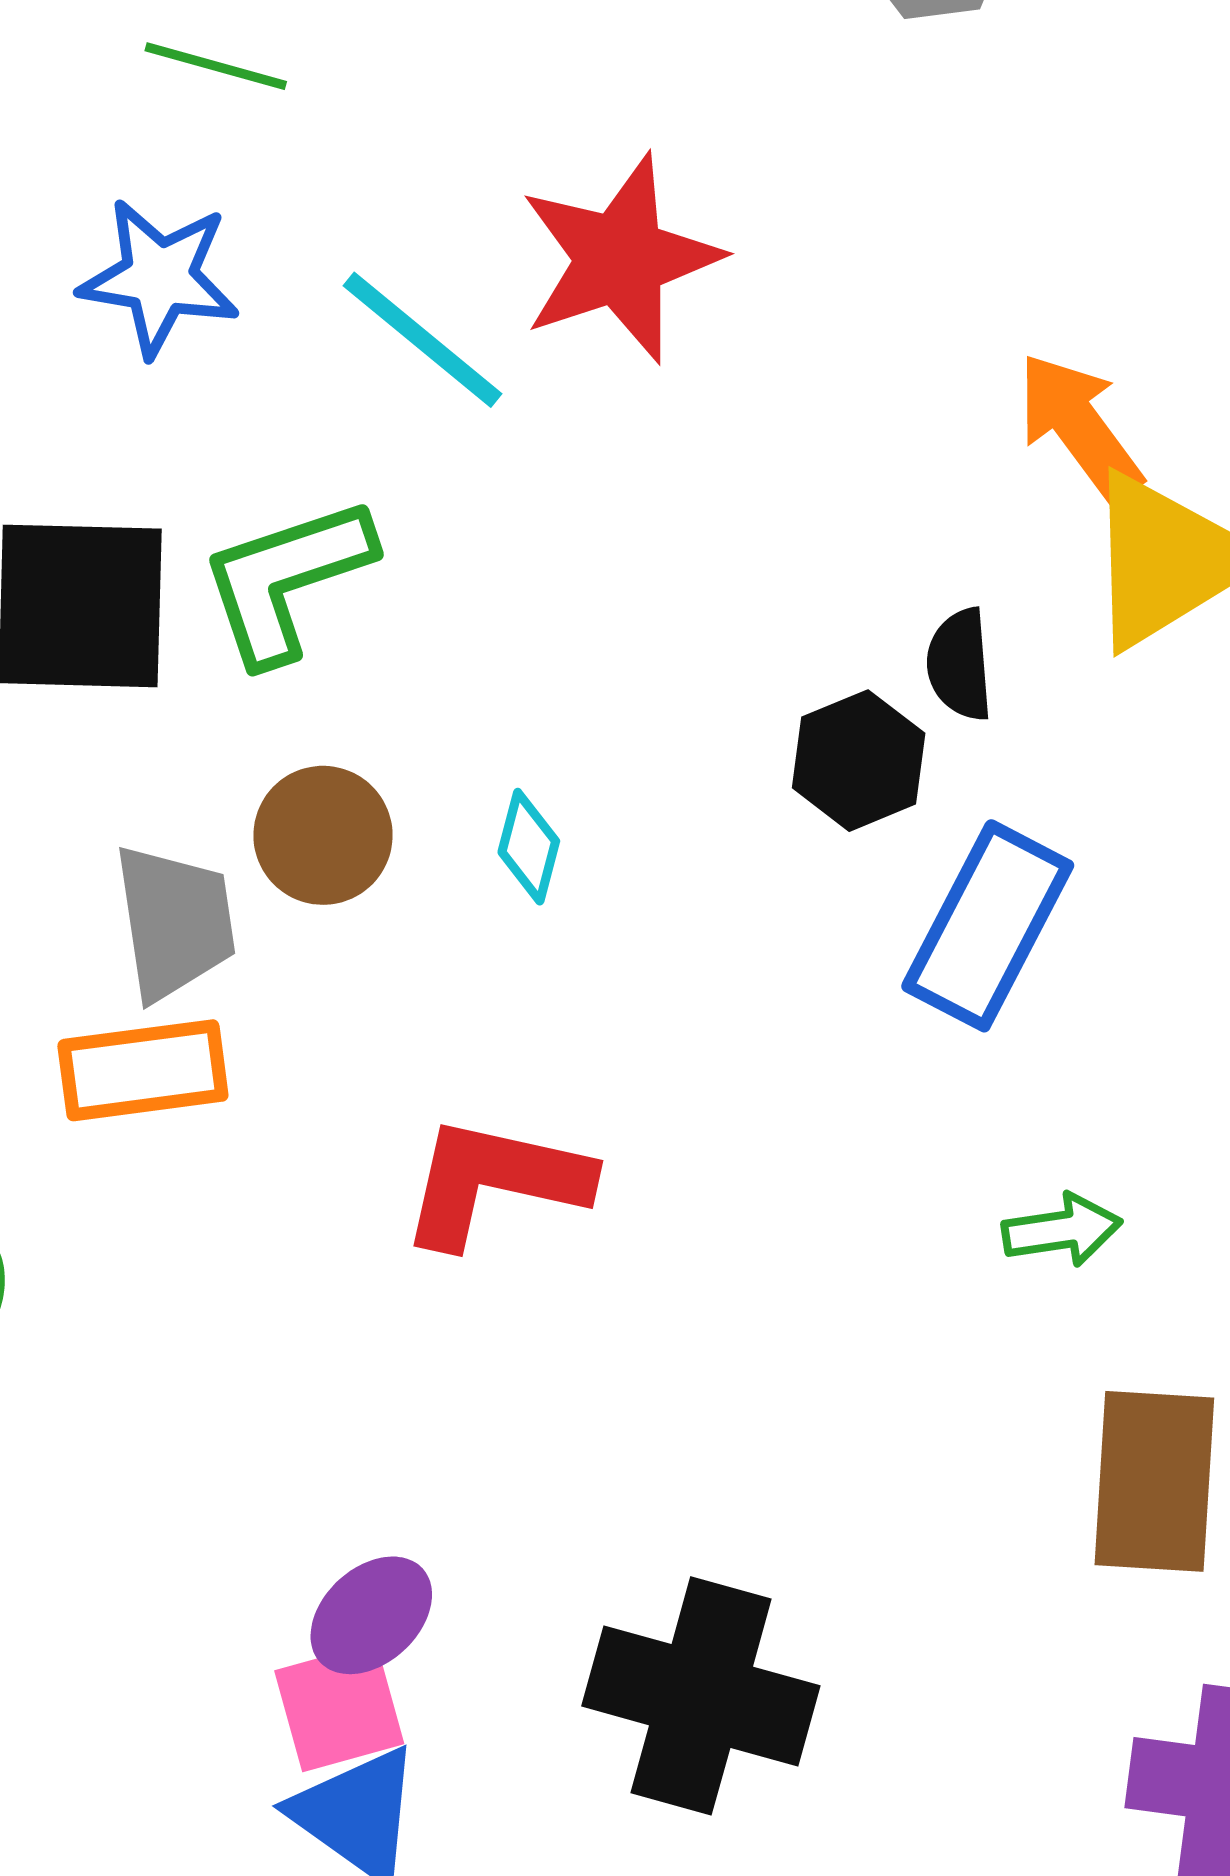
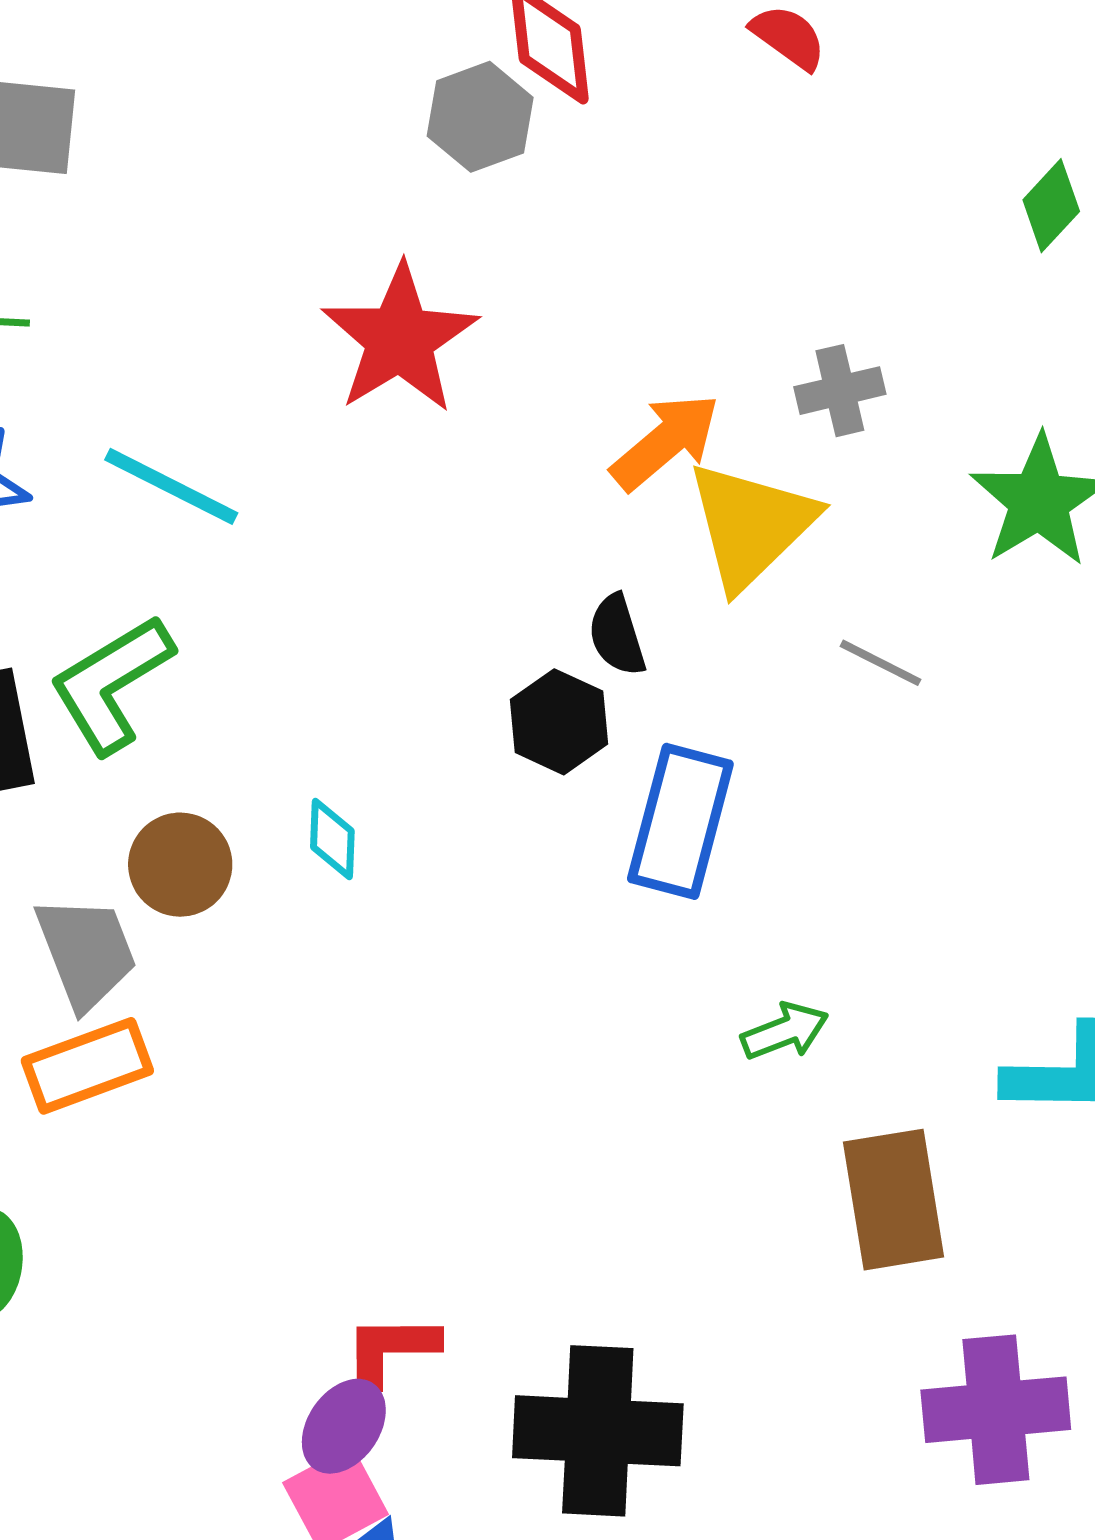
red star: (620, 259) -> (400, 339), moved
orange arrow: (1080, 427) -> (665, 442), turned 99
red L-shape: (495, 1182) -> (391, 1350), moved, size x0.7

